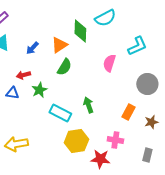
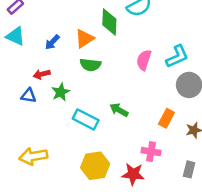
cyan L-shape: (137, 46) -> (177, 56), moved
green semicircle: (64, 67) -> (90, 65), turned 66
green arrow: (88, 105) -> (119, 110), turned -42
yellow hexagon: (76, 141) -> (95, 166), moved

